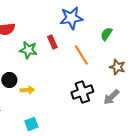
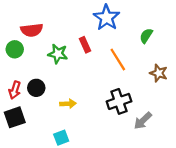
blue star: (71, 18) -> (107, 18), turned -30
yellow arrow: (27, 90) -> (68, 104), moved
gray arrow: (111, 97) -> (143, 121), moved

